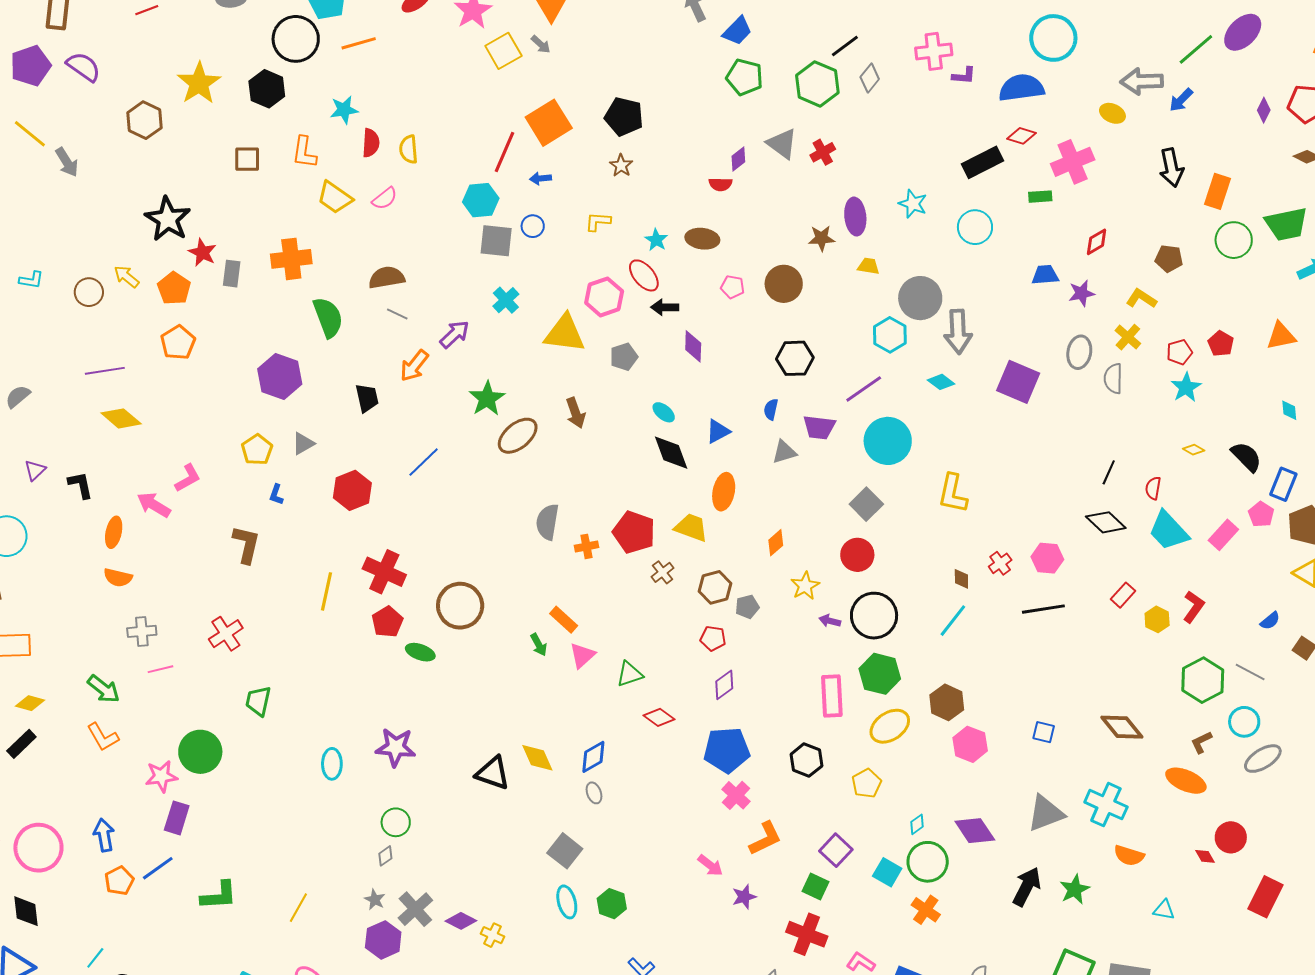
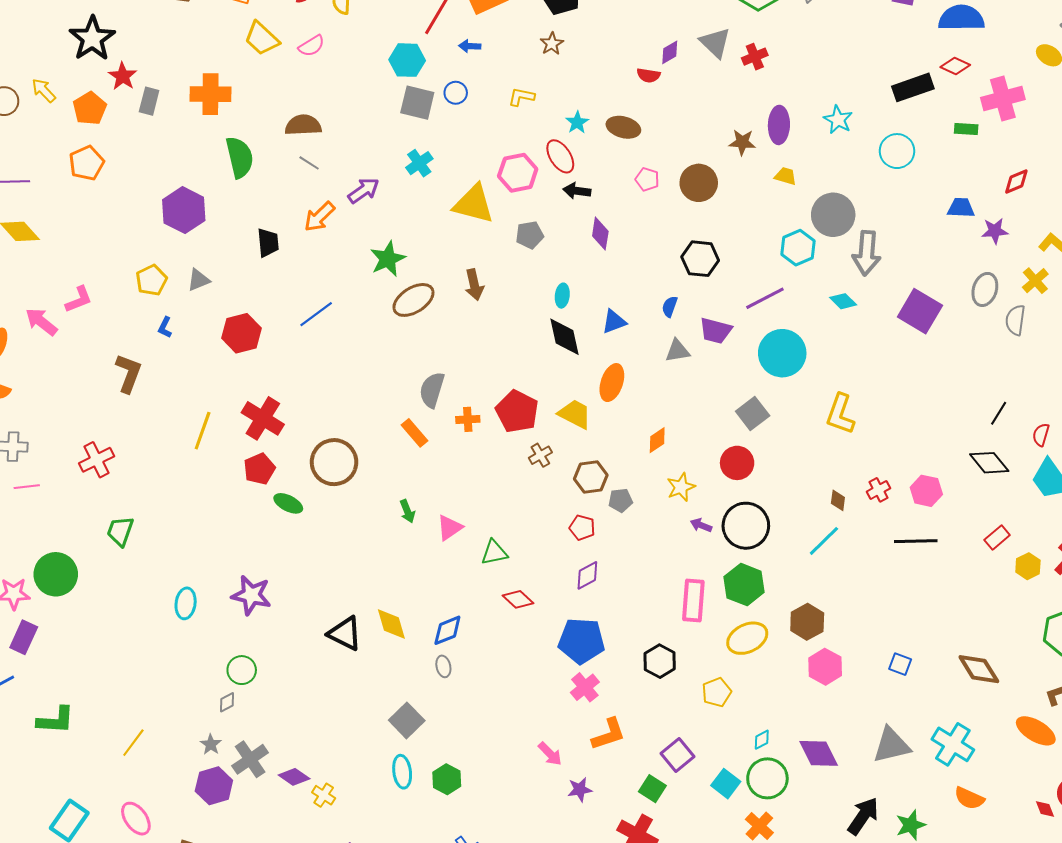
cyan ellipse: (664, 412) -> (562, 296), turned 50
orange rectangle: (564, 620) -> (414, 433), moved

